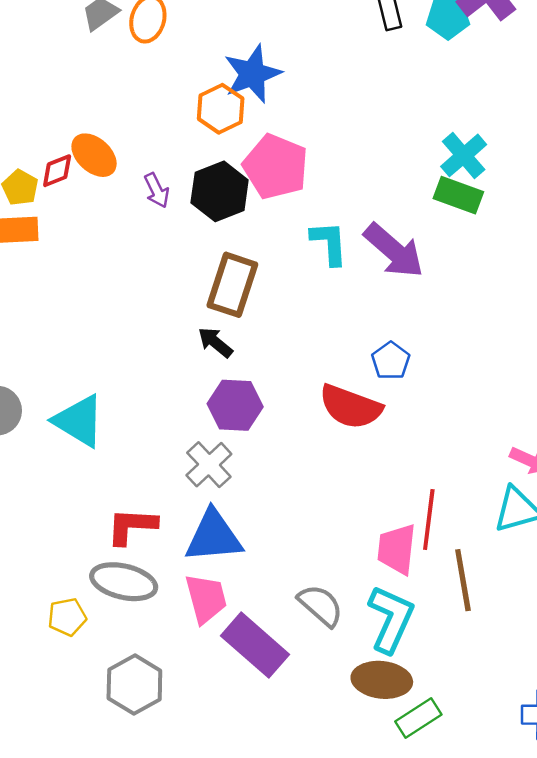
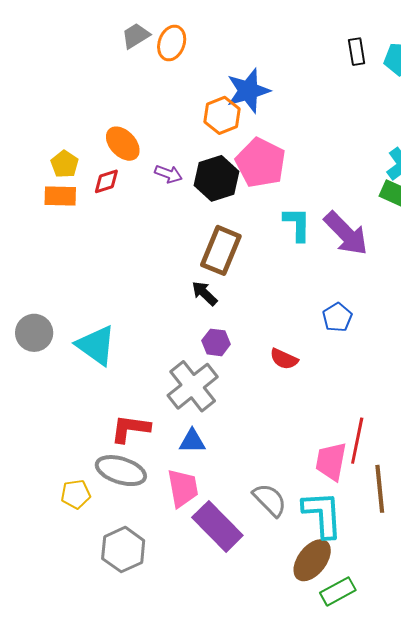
red diamond: (57, 171) -> (106, 181), moved
purple arrow: (157, 190) -> (168, 174), turned -48
purple hexagon: (235, 405) -> (216, 342), size x0.7
red semicircle: (351, 407) -> (284, 359), moved, size x0.6
gray cross: (209, 465) -> (193, 386), size x1.4
blue triangle: (214, 536) -> (192, 441), size x0.6
cyan L-shape: (391, 619) -> (323, 514), turned -32
brown ellipse: (382, 680) -> (312, 560), turned -63

